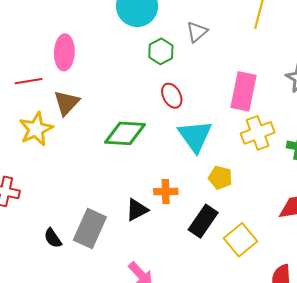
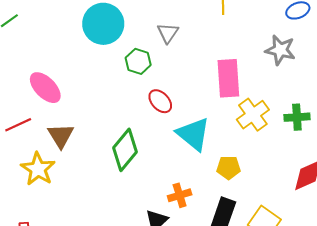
pink ellipse: (64, 52) -> (45, 88), turned -32
green diamond: (125, 133) -> (125, 150), turned -39

